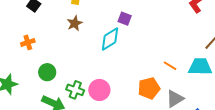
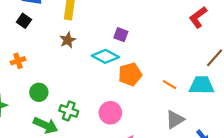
cyan diamond: (110, 39) -> (105, 56), turned 60
orange pentagon: (149, 88) -> (130, 74), moved
pink circle: (99, 90) -> (110, 113), moved

